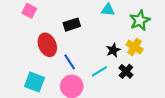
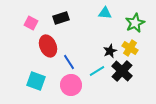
pink square: (29, 11) -> (31, 23), moved
black rectangle: (72, 25) -> (61, 18), moved
black cross: (126, 71) -> (122, 71), size x1.5

